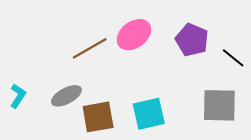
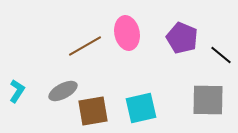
pink ellipse: (134, 35) -> (127, 33), turned -64

